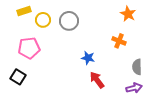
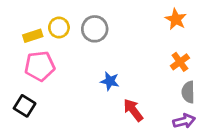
yellow rectangle: (24, 11) -> (33, 36), moved
orange cross: (119, 41) -> (180, 62), moved, turned 32
blue star: (88, 58) -> (110, 81), moved

